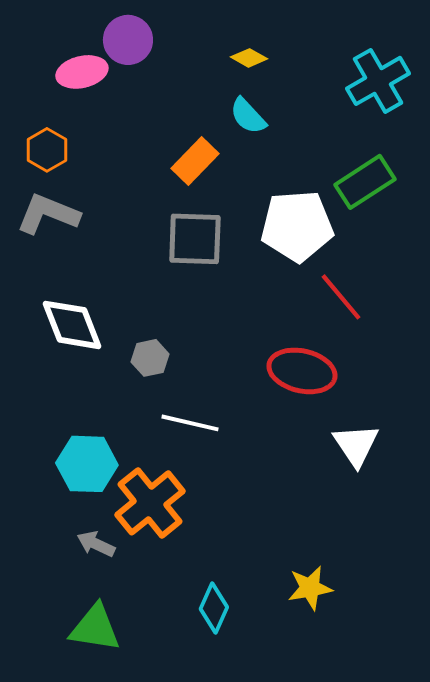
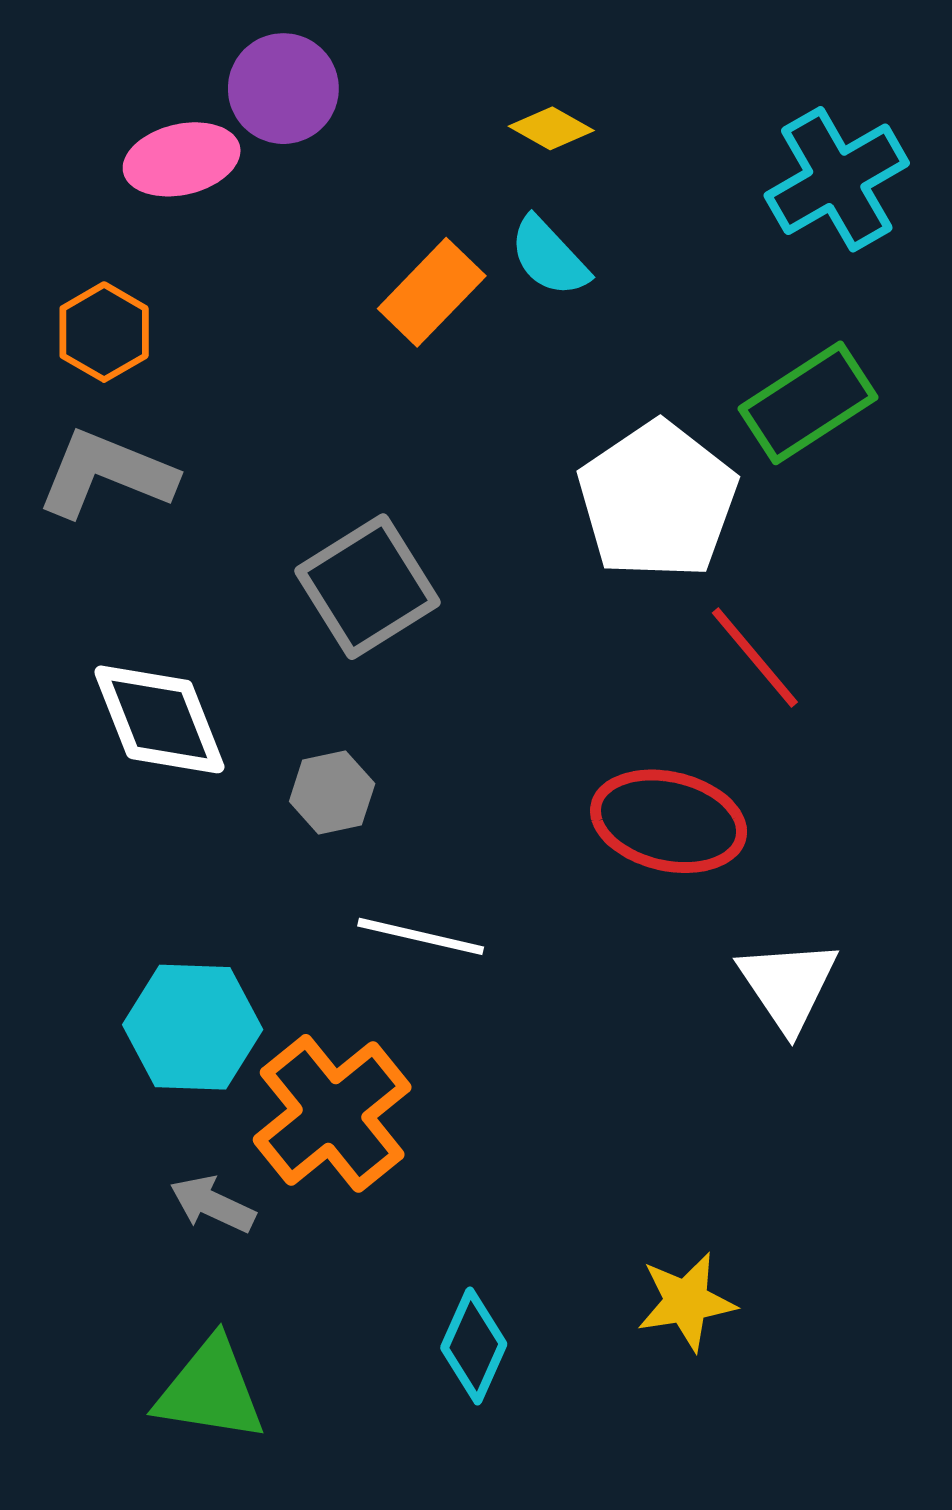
orange rectangle: (195, 161) -> (432, 292), moved
white pentagon: (297, 226) -> (657, 500), turned -30
gray square: (195, 239) -> (367, 587), moved, turned -34

